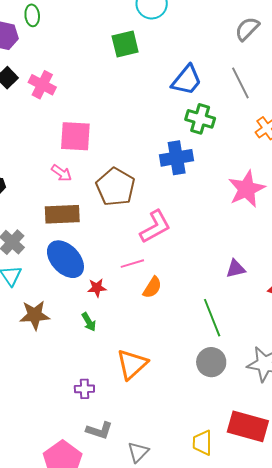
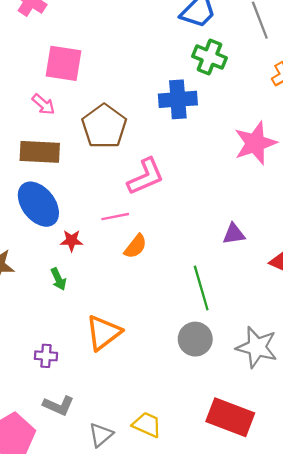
yellow trapezoid: (202, 443) -> (147, 425), moved, turned 108

